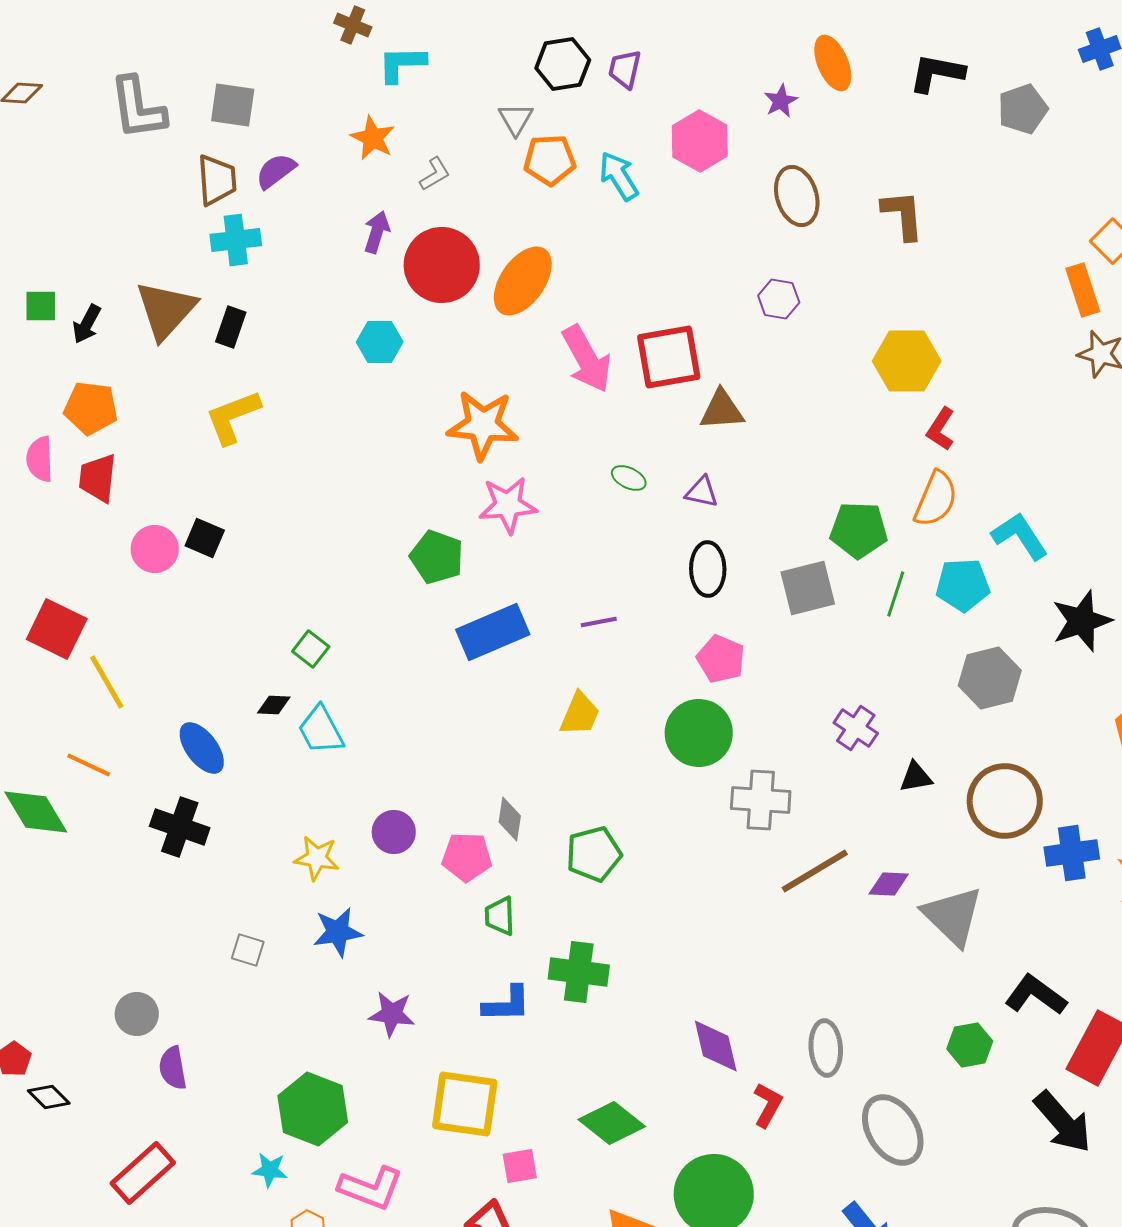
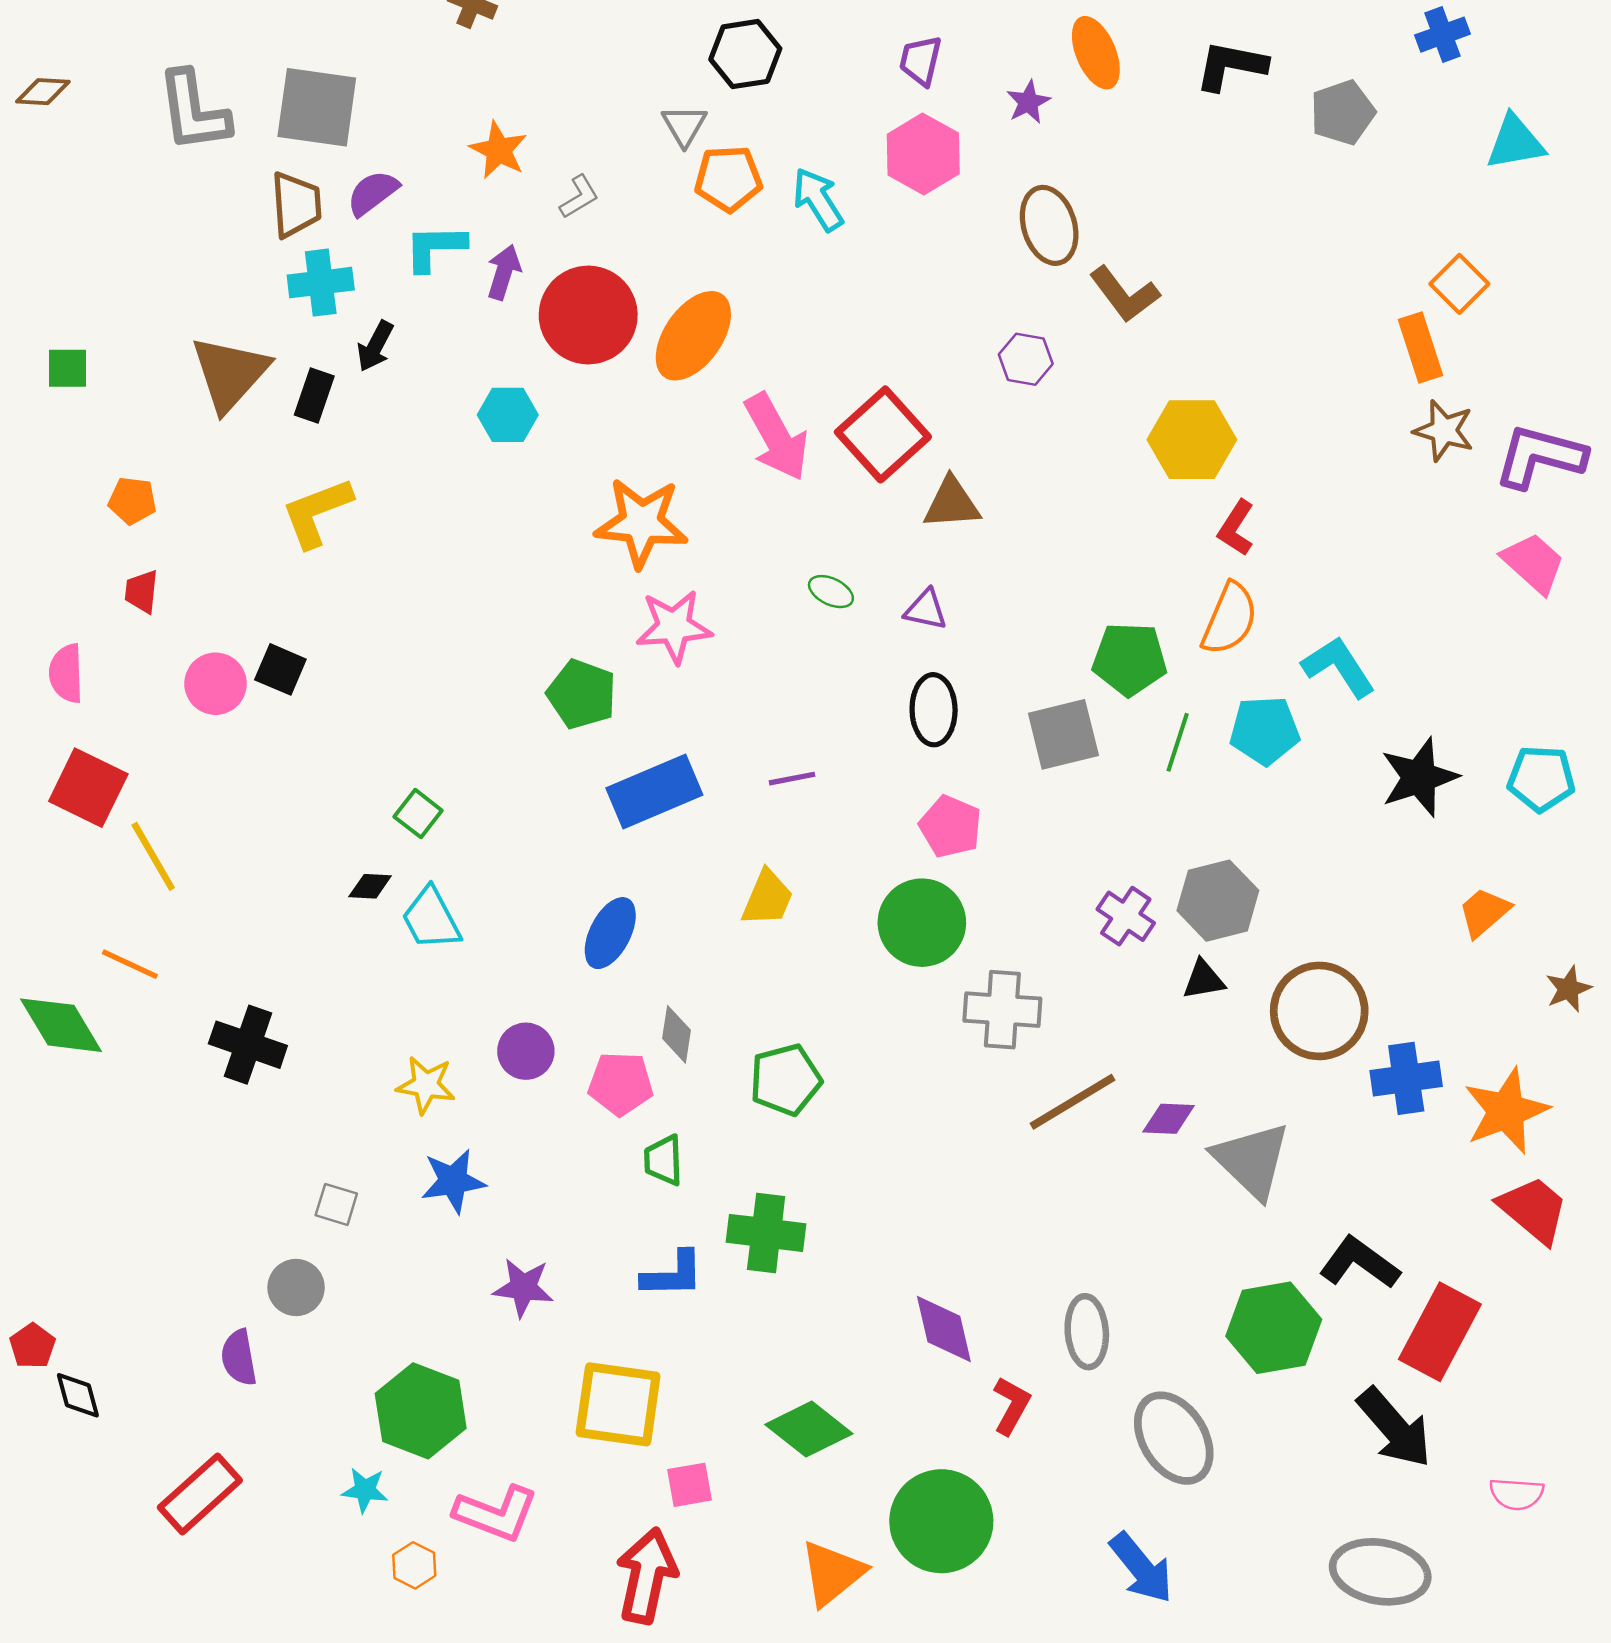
cyan L-shape: (402, 64) -> (435, 247), moved
purple trapezoid: (625, 69) -> (921, 61), moved
gray square: (233, 105) -> (317, 107), size x1.4
brown L-shape: (903, 215) -> (1124, 294), moved, turned 148
black arrow: (87, 324) -> (375, 346), moved
red square: (669, 357) -> (883, 434), turned -32
orange pentagon: (91, 408) -> (132, 501), size x0.7
pink semicircle: (40, 459) -> (66, 673), moved
red trapezoid: (98, 478) -> (142, 592), size x0.7
gray hexagon: (990, 678) -> (1218, 901), moved
blue ellipse: (202, 748) -> (610, 933), moved, turned 64
gray circle: (137, 1014) -> (296, 1287), moved
green hexagon: (970, 1045) -> (1274, 1328), size x1.6
black diamond: (49, 1097) -> (78, 1395), turned 30

